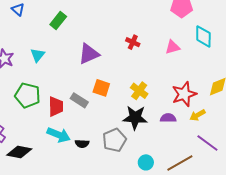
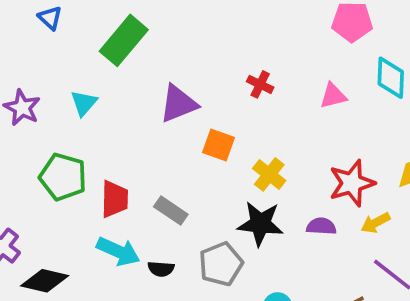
green rectangle: (58, 20) -> (124, 40), size x1.5
orange square: (101, 88) -> (219, 145), moved
gray rectangle: (79, 100) -> (171, 210), moved

